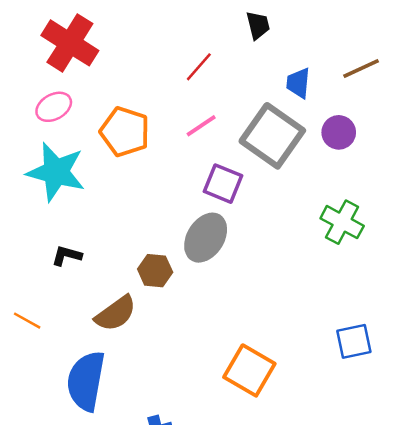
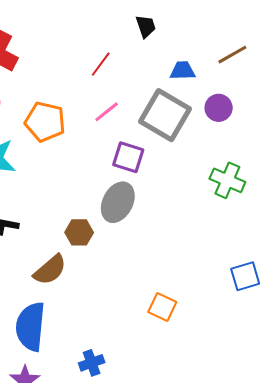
blue trapezoid: (298, 83) -> (182, 71), turned 88
orange square: (249, 370) -> (162, 307), size x0.7

